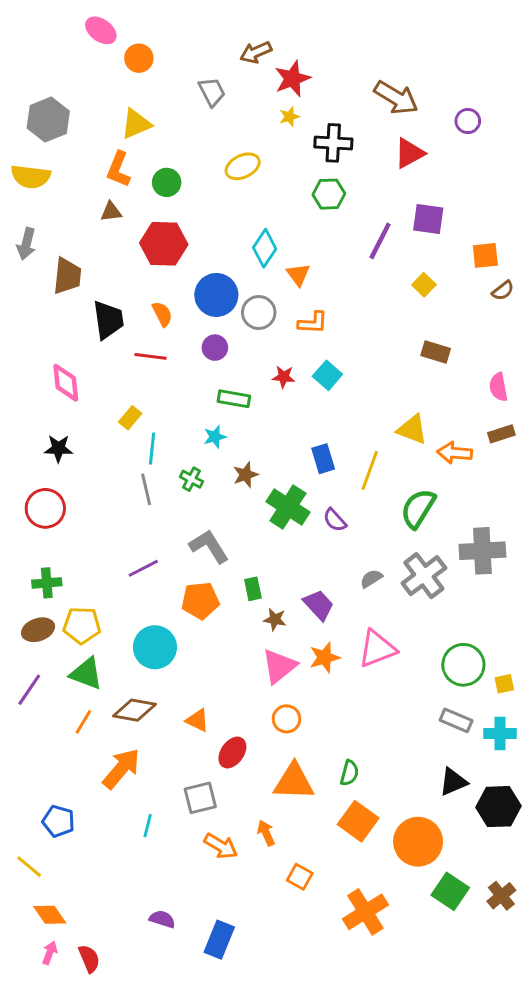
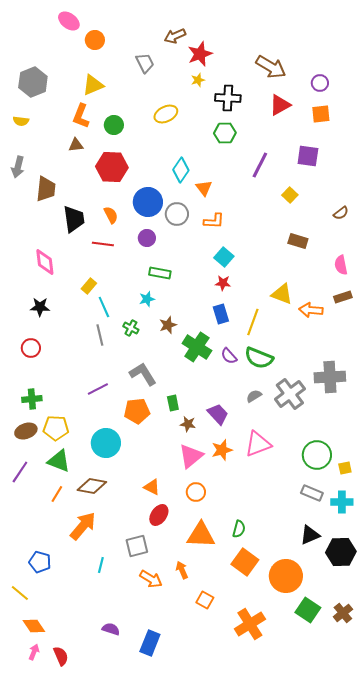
yellow semicircle: (31, 177) -> (21, 121), size x0.6
purple square: (428, 219) -> (308, 156), moved
orange square: (485, 255) -> (321, 114), moved
brown semicircle: (503, 291) -> (341, 213), moved
red star: (284, 377) -> (223, 283), moved
cyan line: (152, 448) -> (104, 307), turned -30
red circle: (45, 508) -> (31, 348), size x0.7
green semicircle: (418, 508) -> (259, 358), moved, turned -100
orange triangle: (197, 720) -> (152, 487), moved

